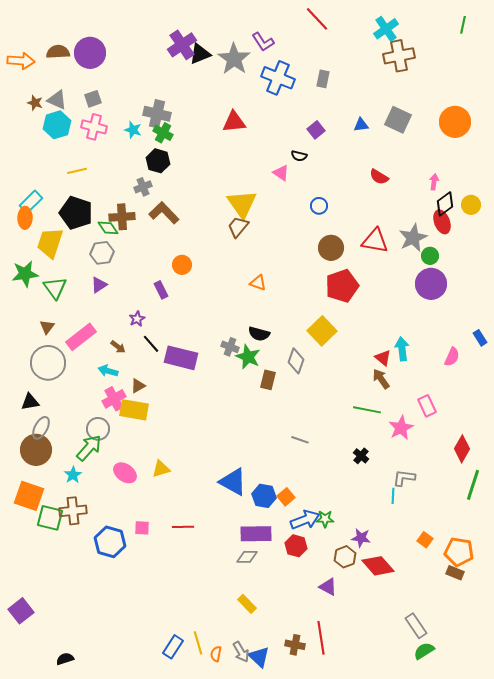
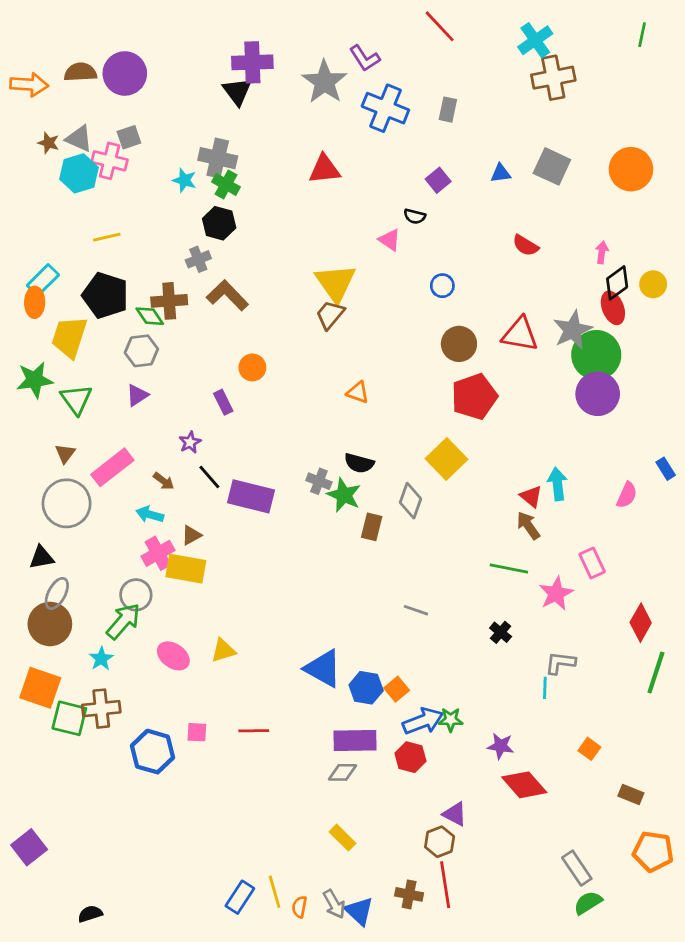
purple cross: (182, 45) -> (252, 62), turned 32
black triangle: (200, 54) -> (237, 92), moved, turned -45
pink cross: (94, 127) -> (110, 161), moved
green circle: (430, 256) -> (596, 355), size x2.0
orange pentagon: (459, 552) -> (653, 851), moved
brown hexagon: (345, 557) -> (440, 842), moved

